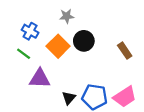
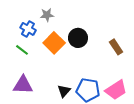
gray star: (67, 16) -> (47, 15), moved
purple triangle: (40, 78) -> (23, 85), moved

